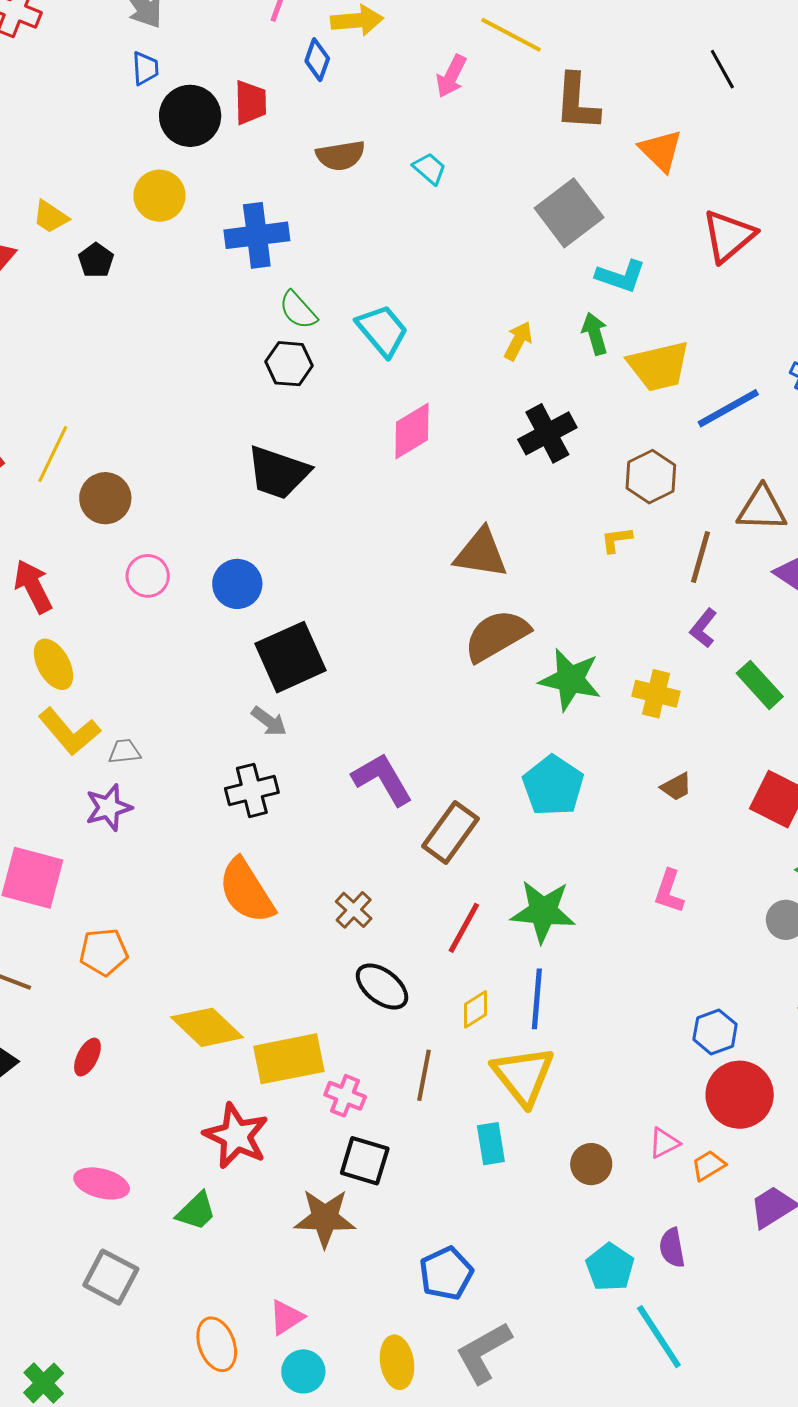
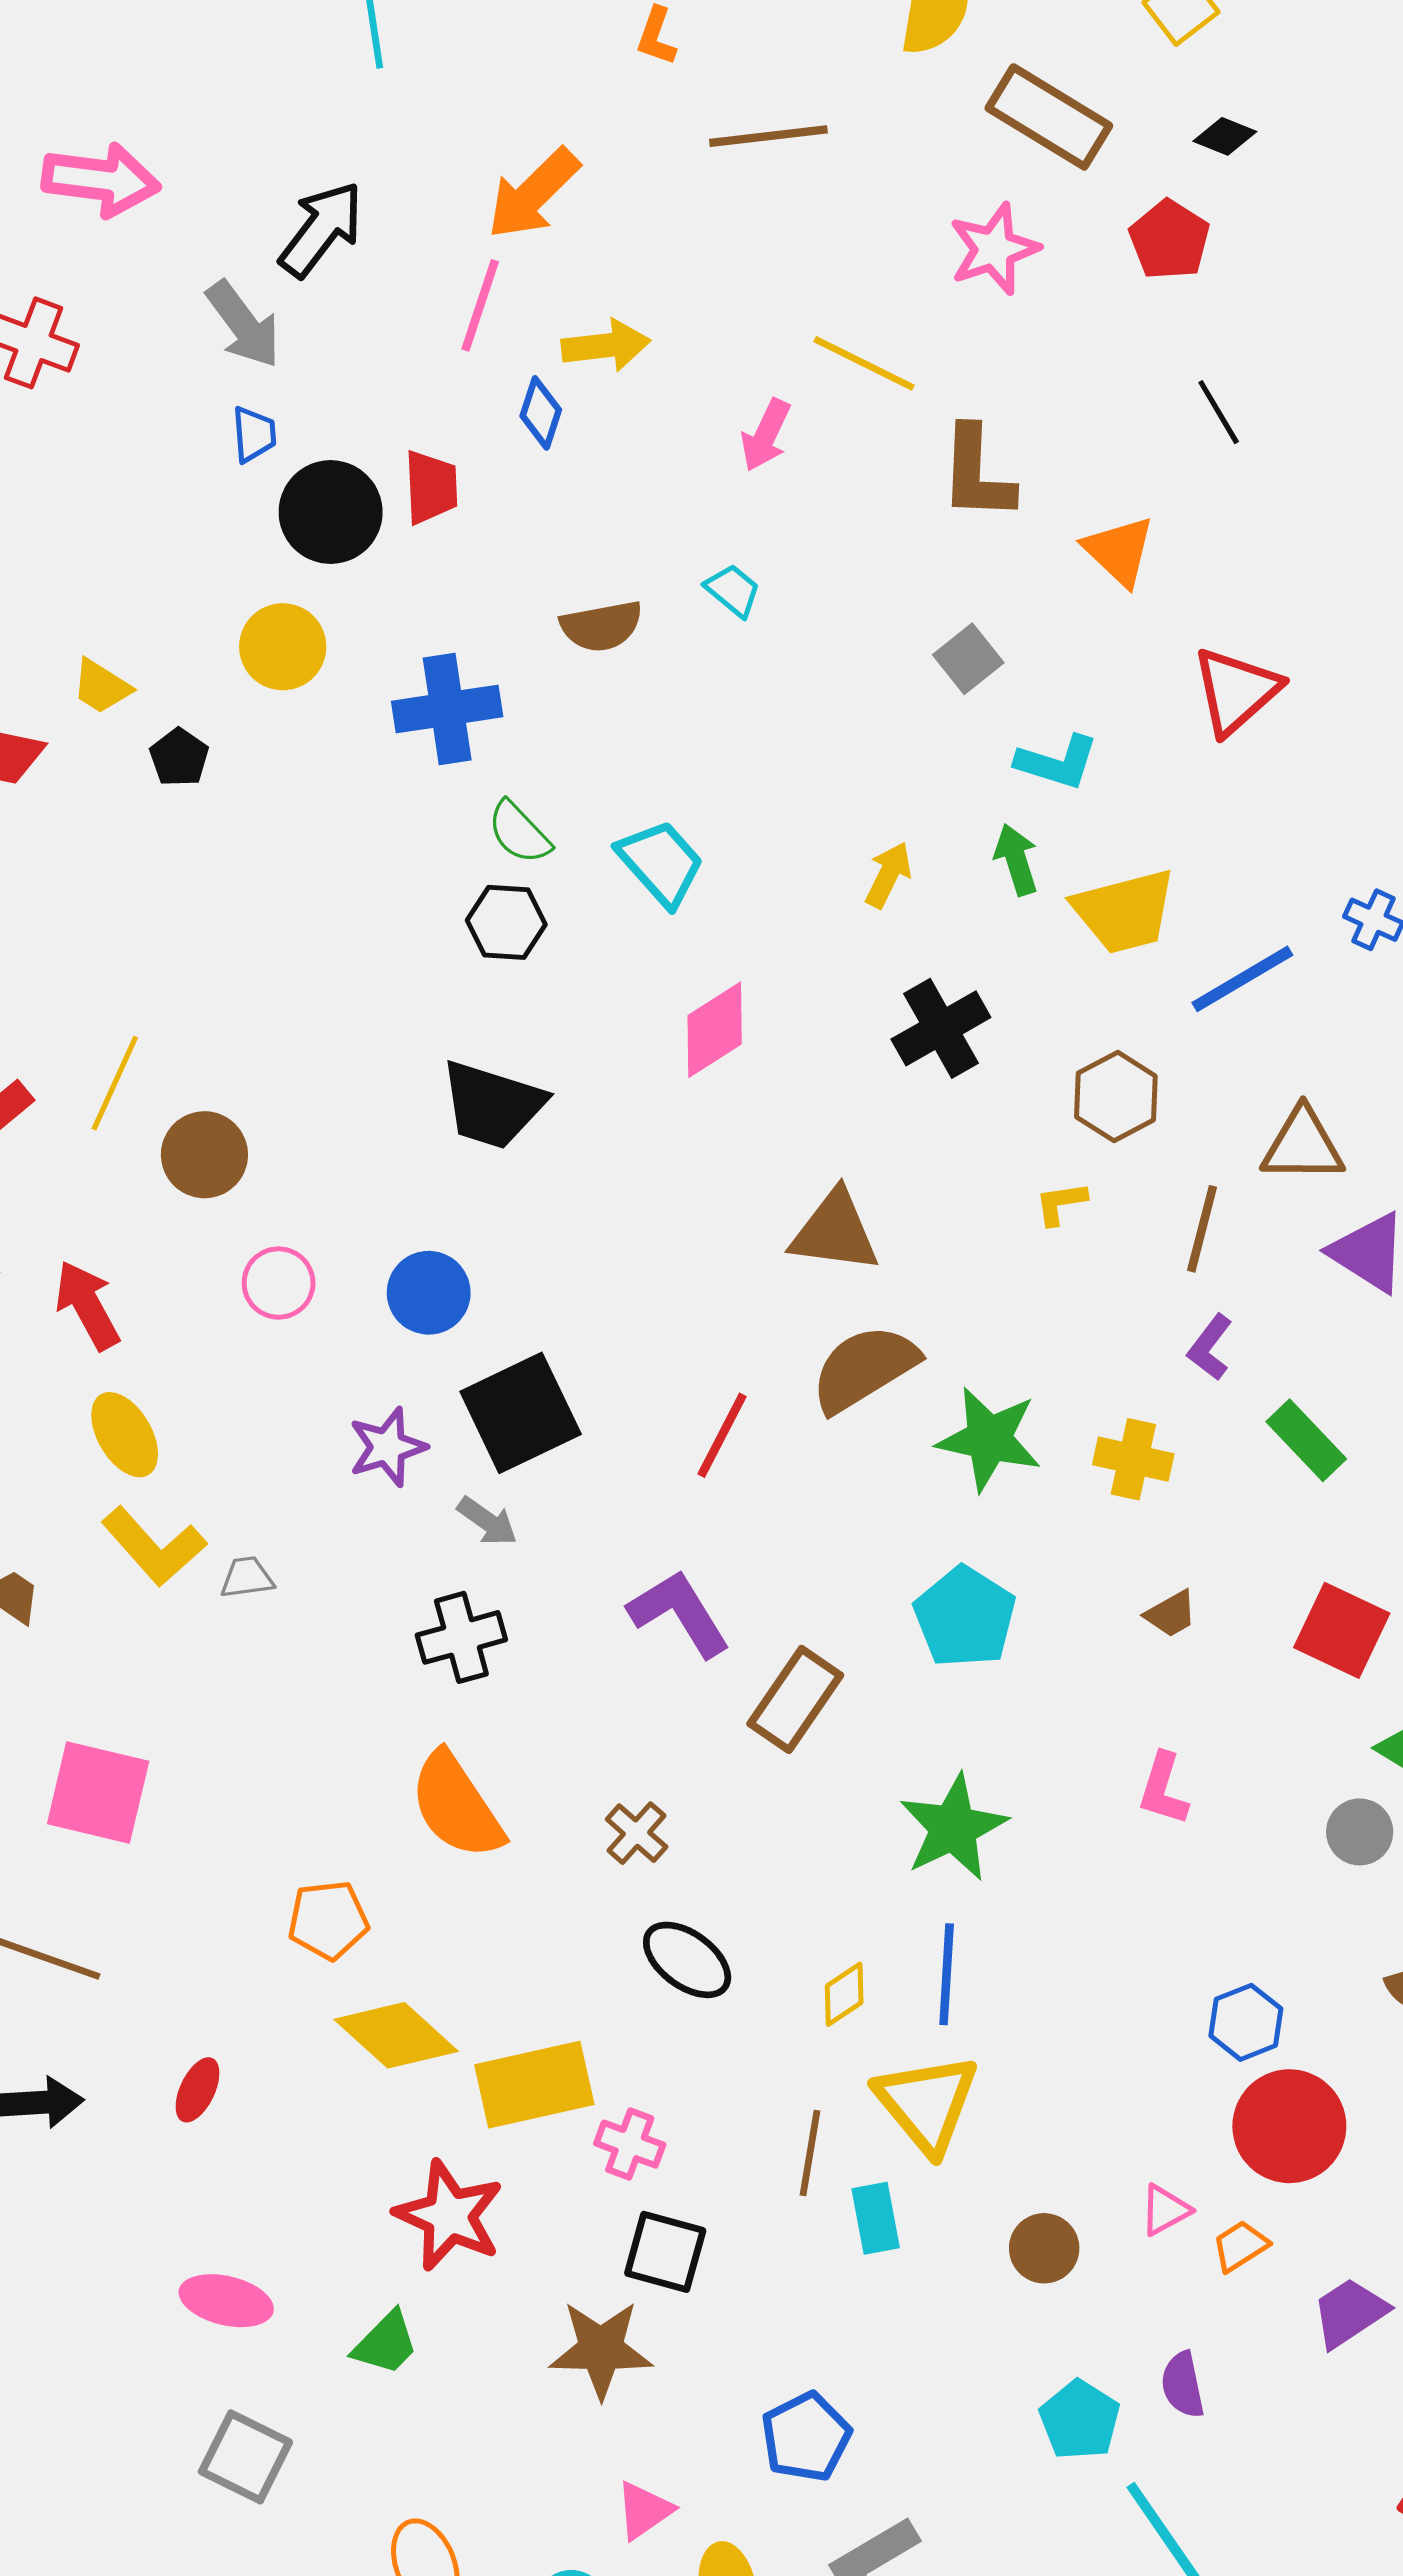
brown semicircle: (341, 156) -> (602, 626), moved
gray square: (569, 213) -> (968, 659), size x0.6
purple star: (109, 807) -> (387, 1447), moved
green star: (543, 911) -> (953, 1828), turned -30
red line: (464, 928) -> (722, 1435), moved
orange pentagon: (104, 952) -> (328, 1920), moved
brown line: (424, 1075) -> (810, 2153), moved
pink triangle: (286, 1317) -> (644, 2510), moved

